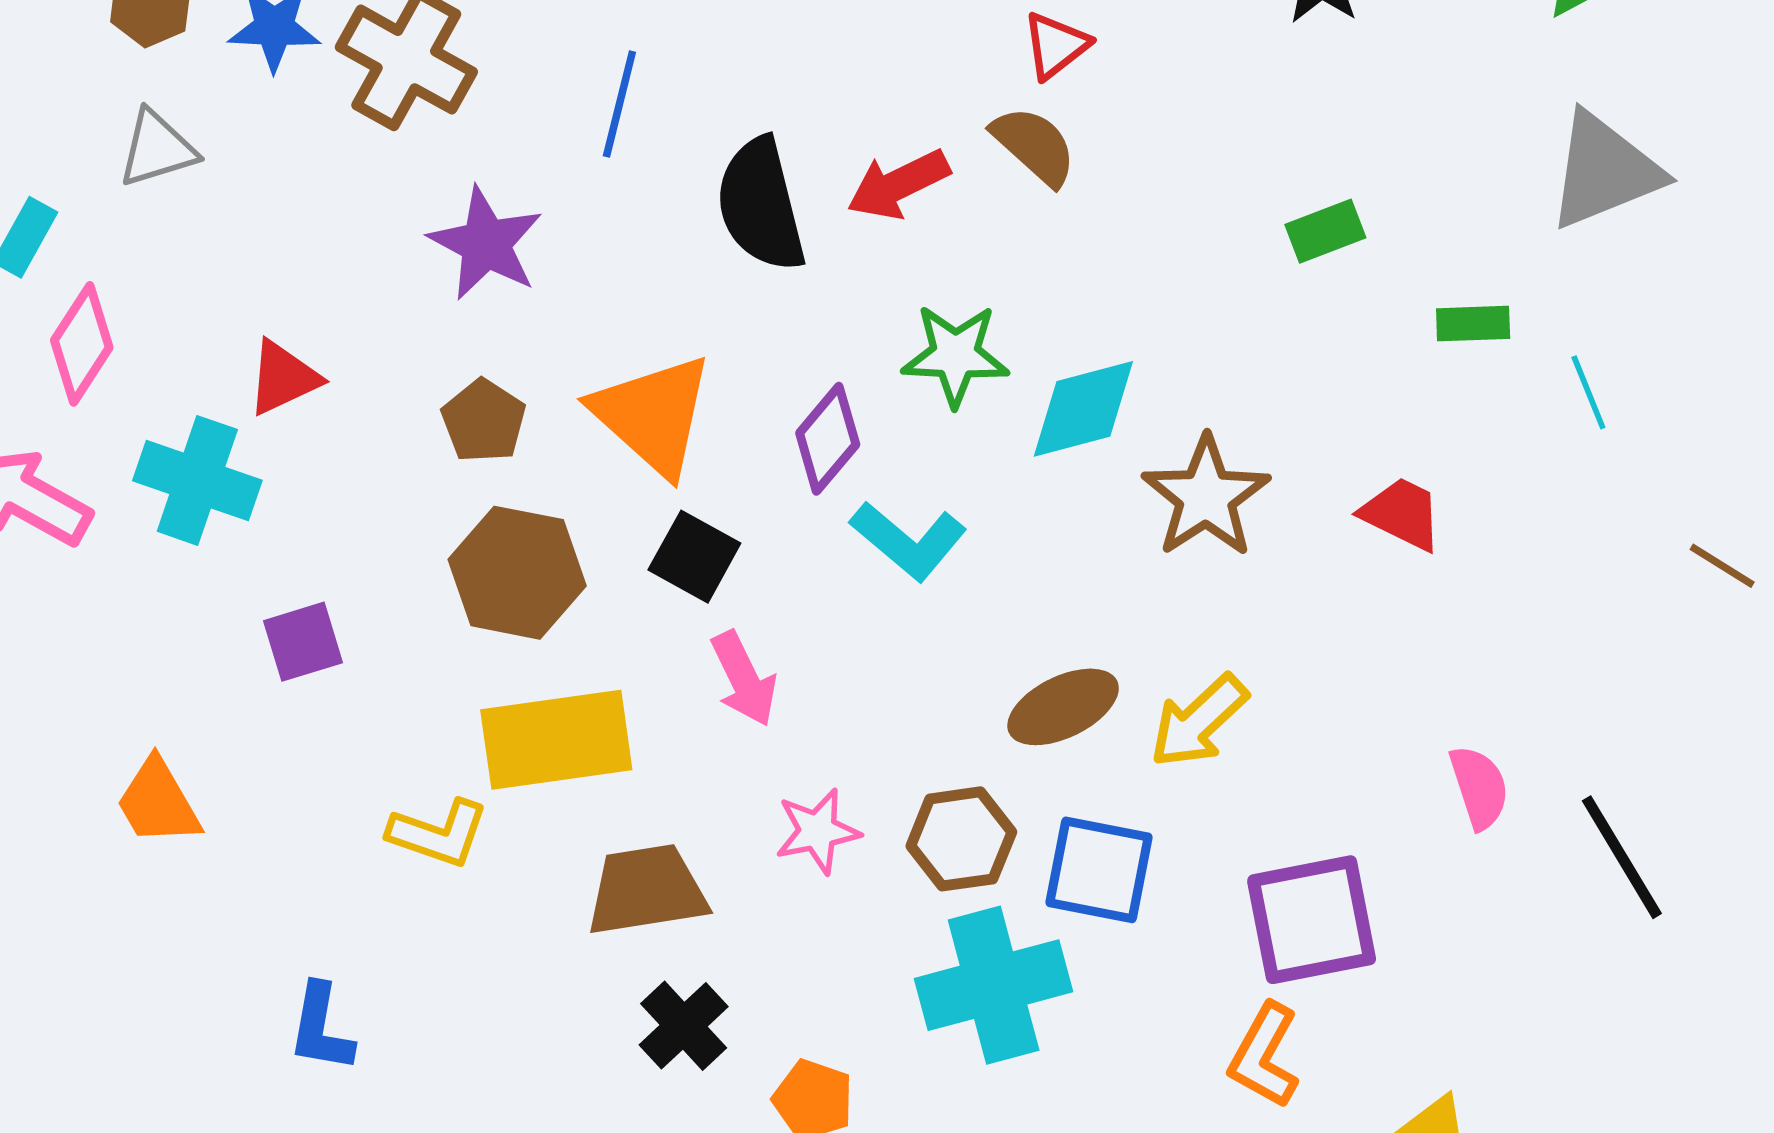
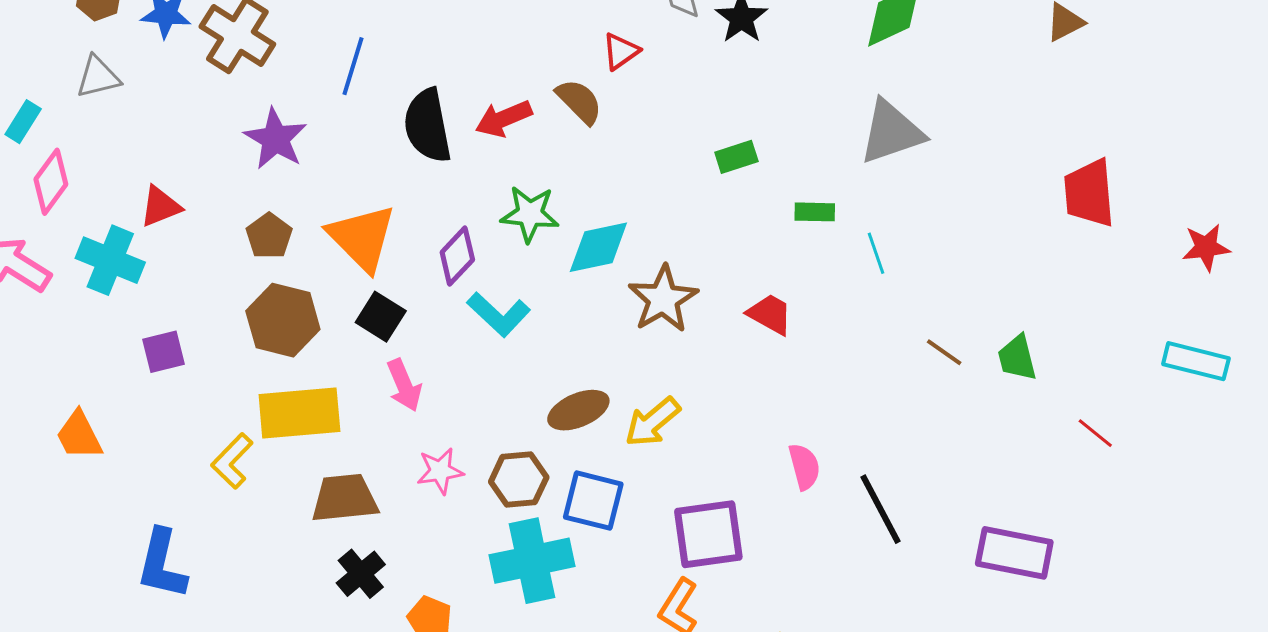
red triangle: (1056, 45) -> (621, 51), moved
yellow L-shape: (438, 833) -> (232, 461), turned 112
blue L-shape: (321, 1028) -> (162, 564), size x1.4

